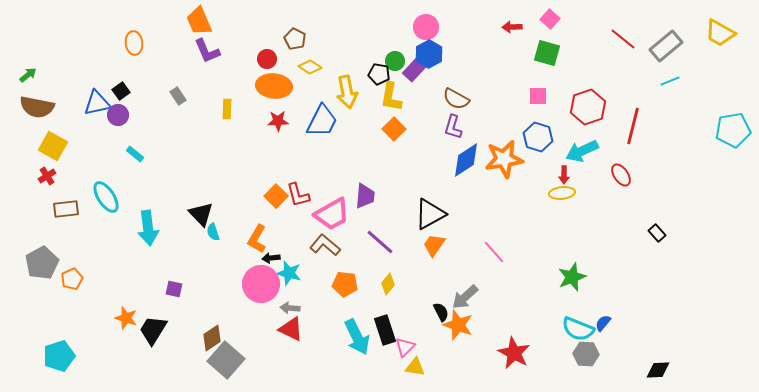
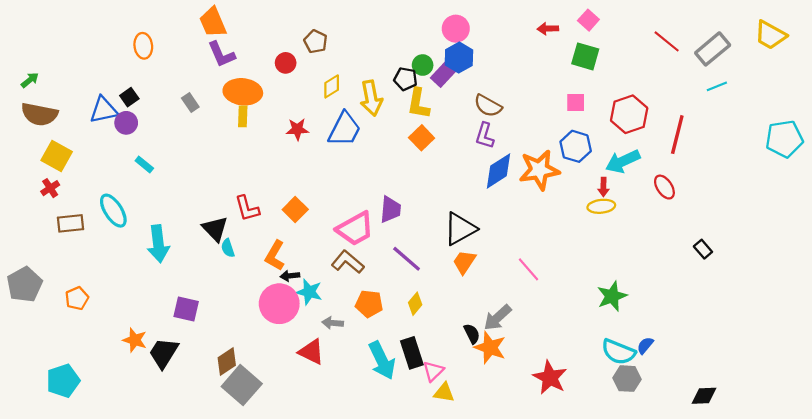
yellow diamond: (310, 67) -> (332, 86), moved, turned -65
orange ellipse: (274, 86) -> (243, 92), moved
red L-shape: (298, 195) -> (247, 208), moved
gray pentagon: (42, 263) -> (24, 284), moved
purple square: (174, 289) -> (186, 309), size x1.4
gray arrow: (290, 308) -> (333, 323), moved

